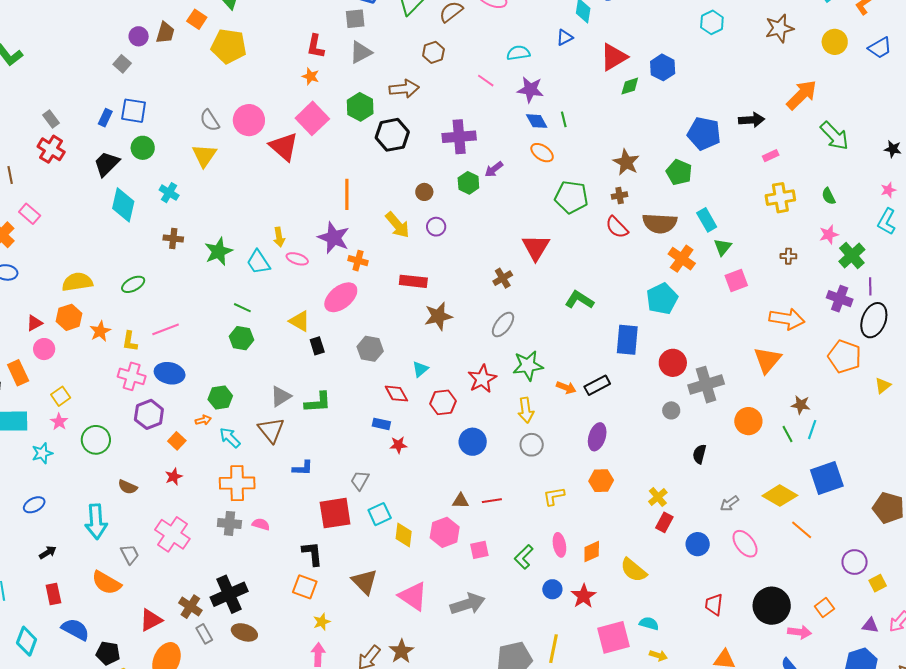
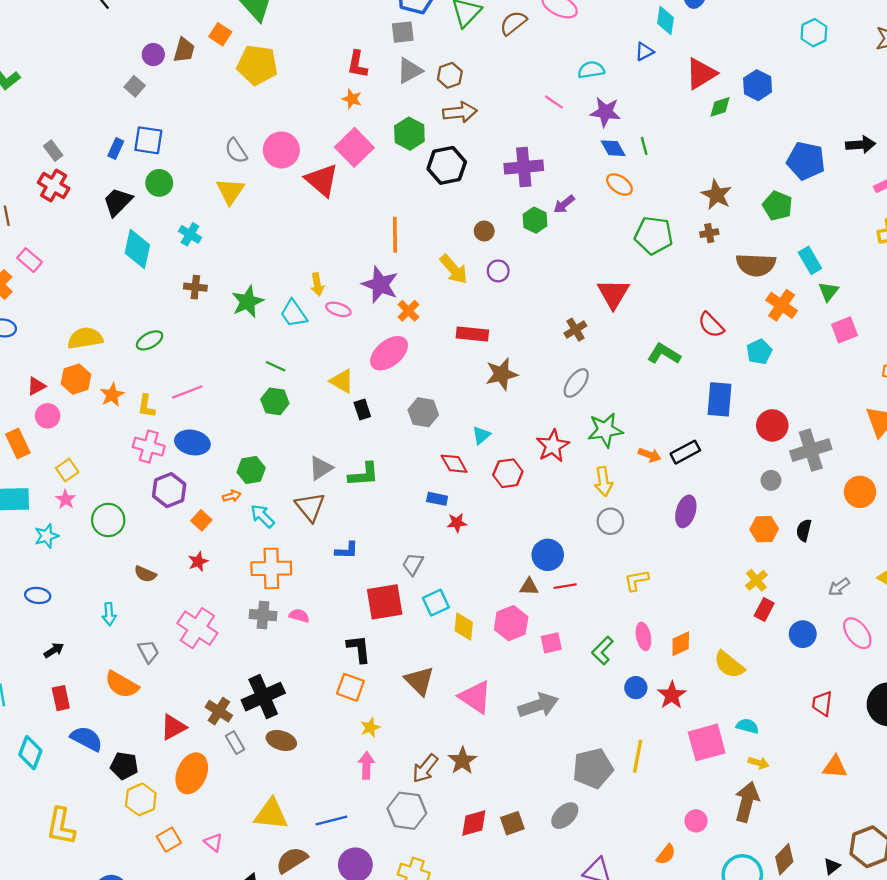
brown hexagon: (433, 52) -> (450, 75), moved
red semicircle: (617, 227) -> (711, 325), moved
orange cross: (358, 261) -> (408, 311), turned 30
cyan pentagon: (662, 299) -> (759, 352), size x0.7
blue circle: (473, 442) -> (548, 555), moved
orange hexagon: (601, 481) -> (764, 529), moved
blue ellipse: (34, 505) -> (38, 595), turned 35
cyan arrow: (96, 522) -> (109, 614), size x0.6

